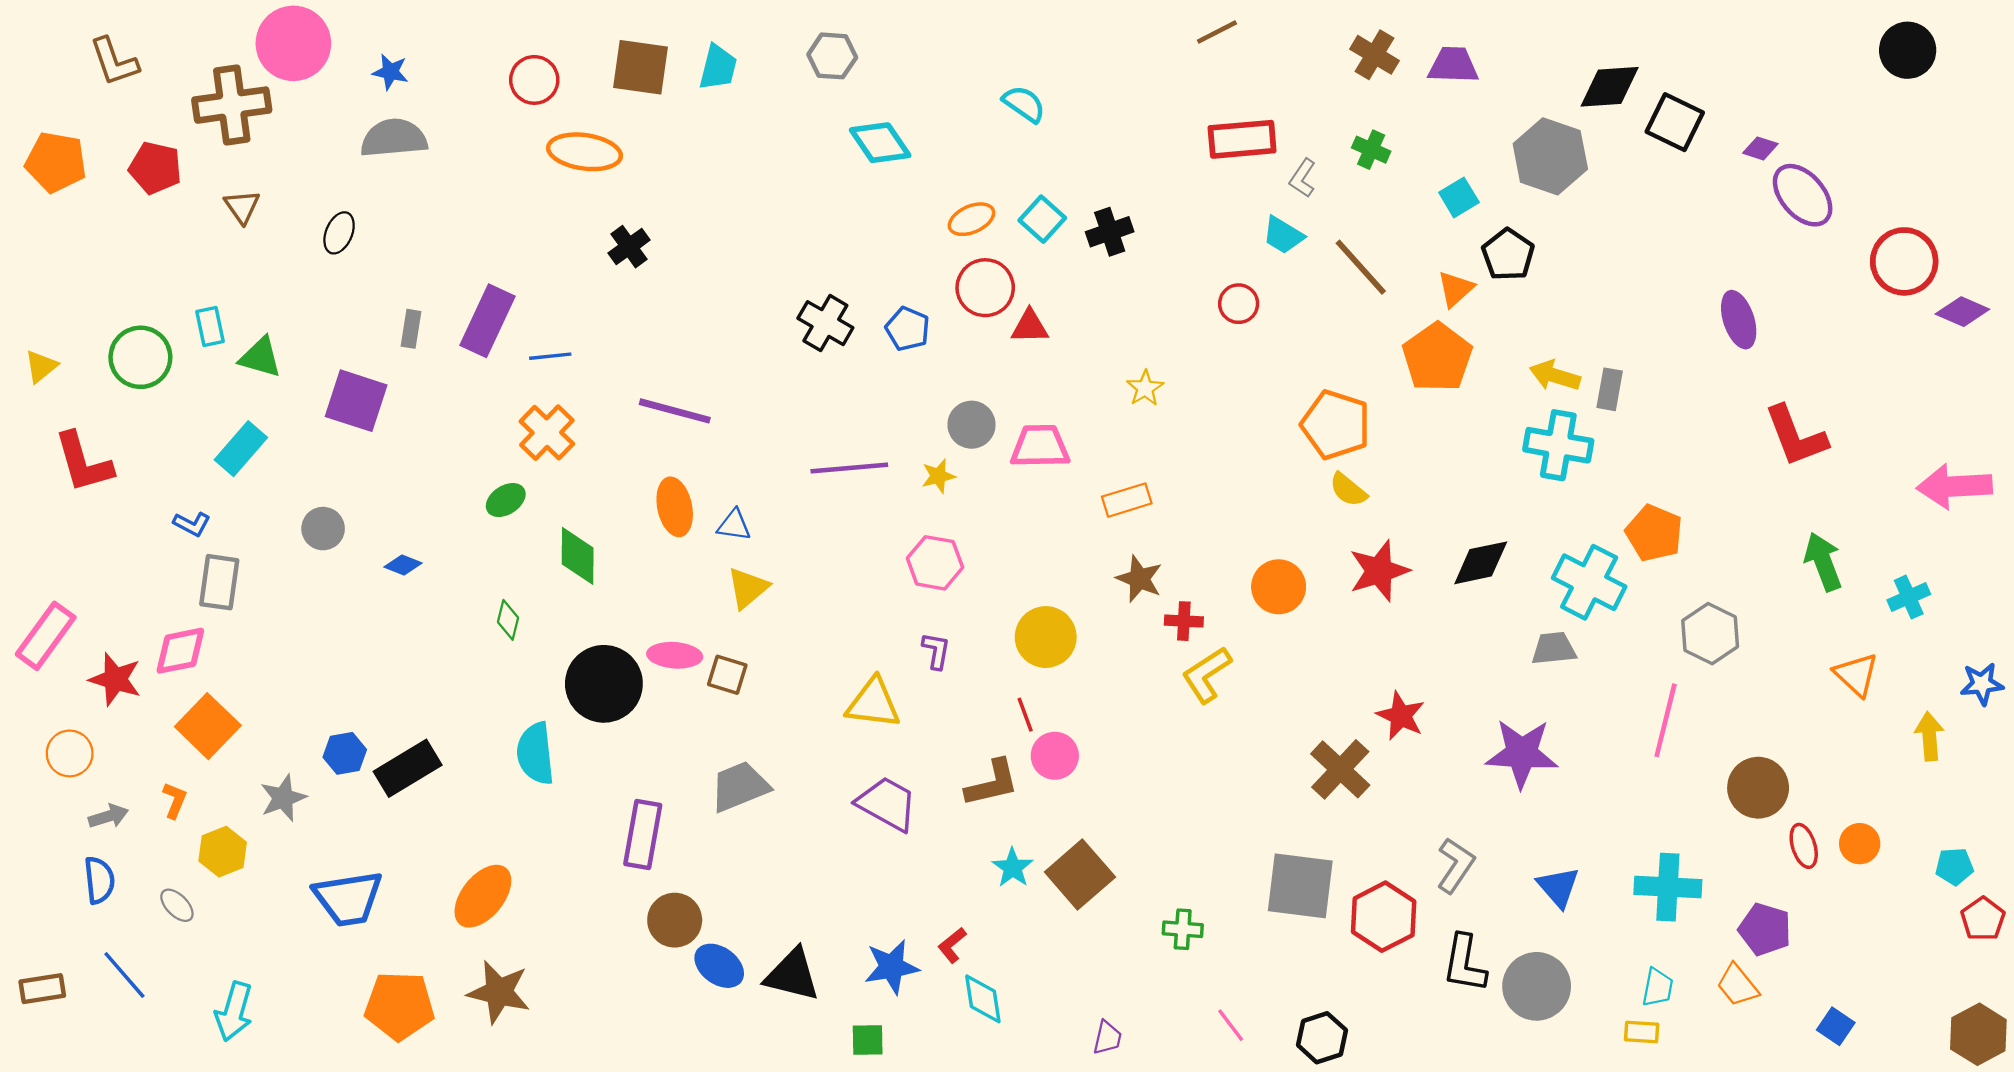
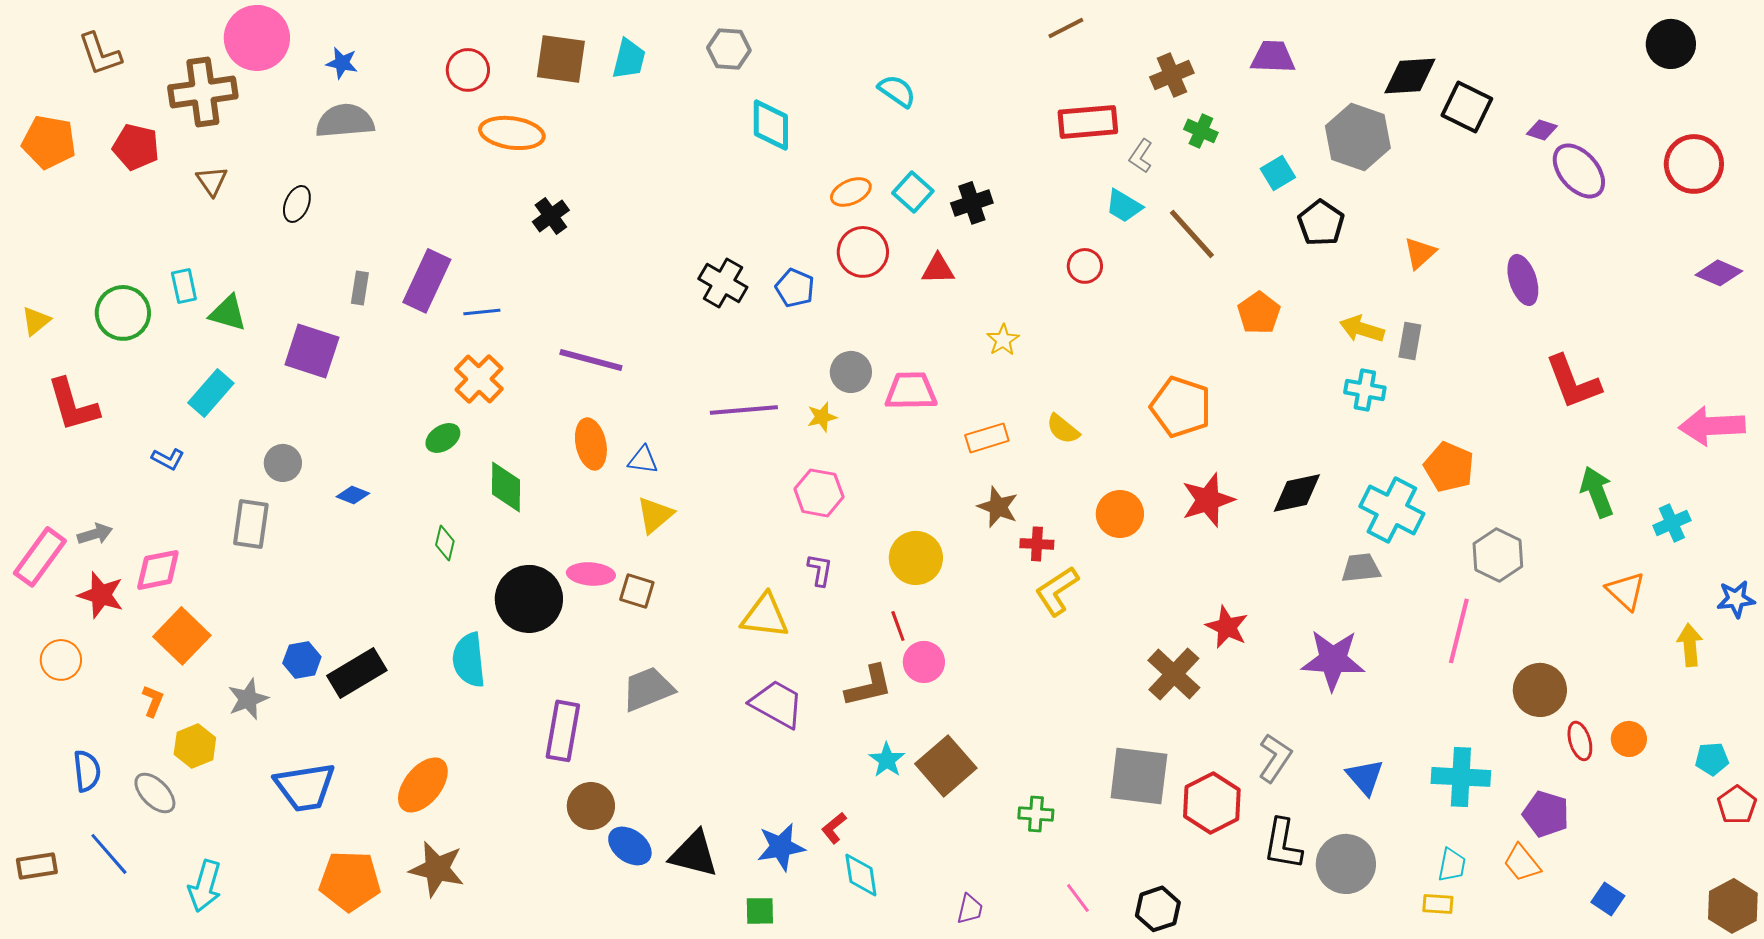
brown cross: (1374, 55) -> (1172, 75), moved, turned 36
cyan diamond: (880, 143) -> (771, 125), turned 34
red circle: (1904, 261) -> (1694, 164), moved
orange triangle: (1456, 289) -> (1420, 253), moved
red triangle: (1030, 326) -> (938, 269), moved
orange pentagon: (1437, 357) -> (1259, 313), size x0.7
orange pentagon: (1336, 425) -> (1181, 407), moved
cyan cross: (1558, 445) -> (1365, 390), size x0.7
yellow semicircle: (1348, 490) -> (1063, 429), moved
gray rectangle: (219, 582) -> (251, 524), moved
gray arrow: (108, 816) -> (95, 534), moved
gray ellipse: (177, 905) -> (155, 793), size x1.4

